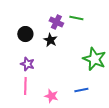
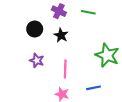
purple cross: (56, 22) -> (59, 11), moved
pink line: (25, 86) -> (65, 69), moved

